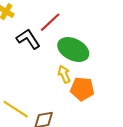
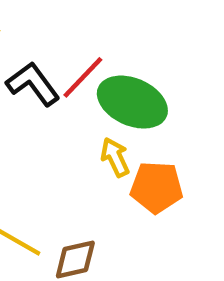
red line: (50, 22) -> (83, 77), moved

